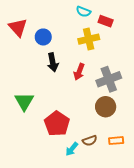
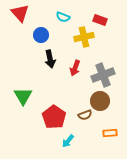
cyan semicircle: (83, 12) -> (63, 17), moved
red triangle: (18, 27) -> (20, 13), moved
brown semicircle: (90, 141) -> (85, 115), moved

